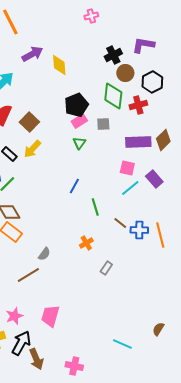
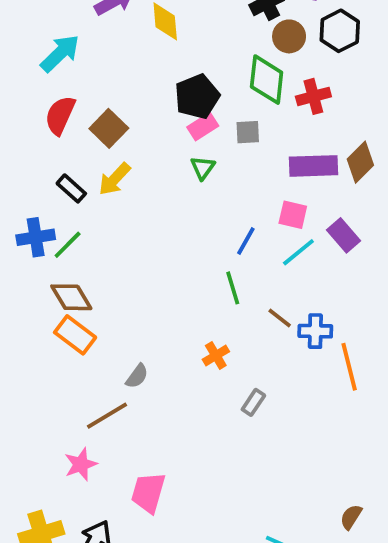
black hexagon: (152, 82) -> (340, 31), moved
blue line: (74, 186) -> (246, 241), moved
orange line: (160, 235) -> (349, 367), moved
pink star: (14, 316) -> (81, 464), moved

